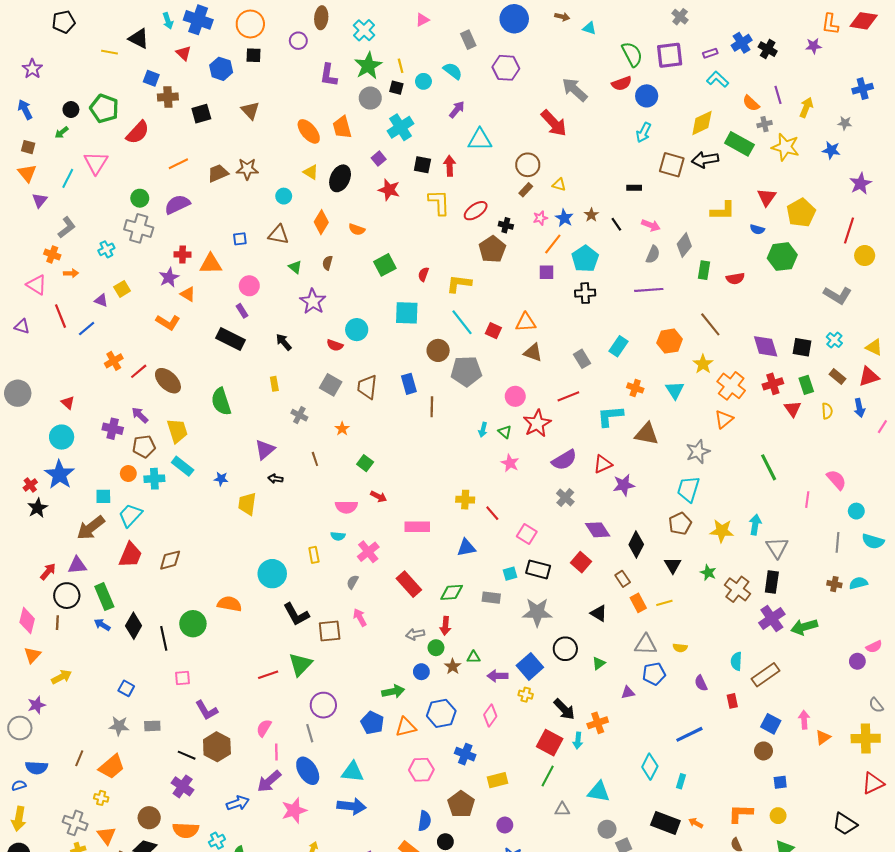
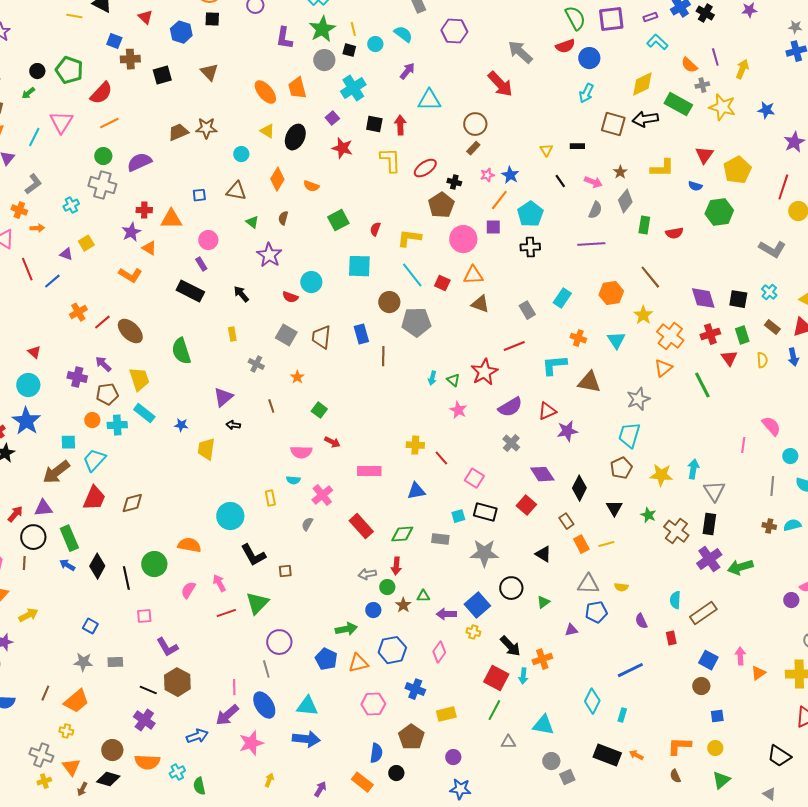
gray star: (845, 123) -> (795, 27), moved
orange line: (178, 164) -> (109, 123), moved
yellow triangle: (559, 185) -> (546, 150), moved, turned 40
brown star: (591, 215) -> (620, 172), moved
pink circle: (515, 396) -> (463, 239), moved, size x1.4
green line: (769, 467) -> (702, 385), moved
pink arrow: (360, 617) -> (219, 583), moved
brown square: (330, 631) -> (285, 571), size x0.6
pink semicircle: (264, 728) -> (188, 590), moved

